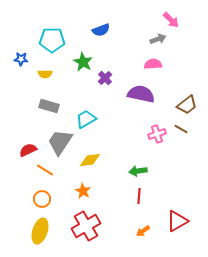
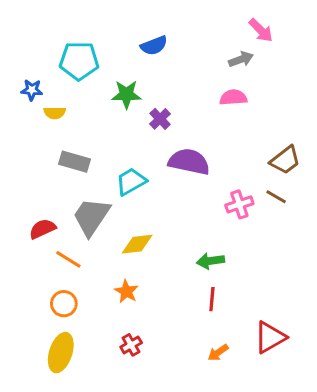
green star: (83, 62) -> (126, 94), turned -30
yellow semicircle: (45, 74) -> (55, 113), moved
purple semicircle: (141, 94) -> (189, 162), moved
red cross: (86, 226) -> (131, 345), size x0.5

